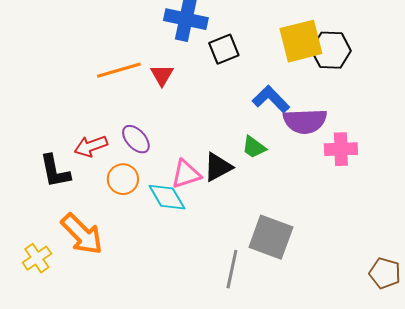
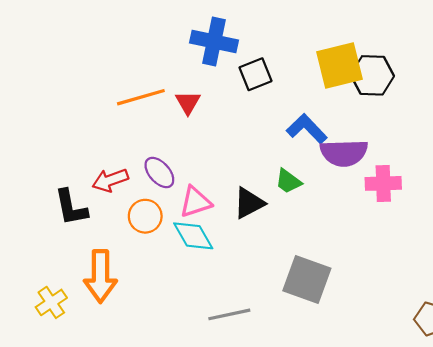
pink triangle: (186, 174) -> (195, 202), moved
orange arrow: (82, 234) -> (100, 276), turned 45
gray line: (232, 269) -> (229, 314), moved, turned 66

